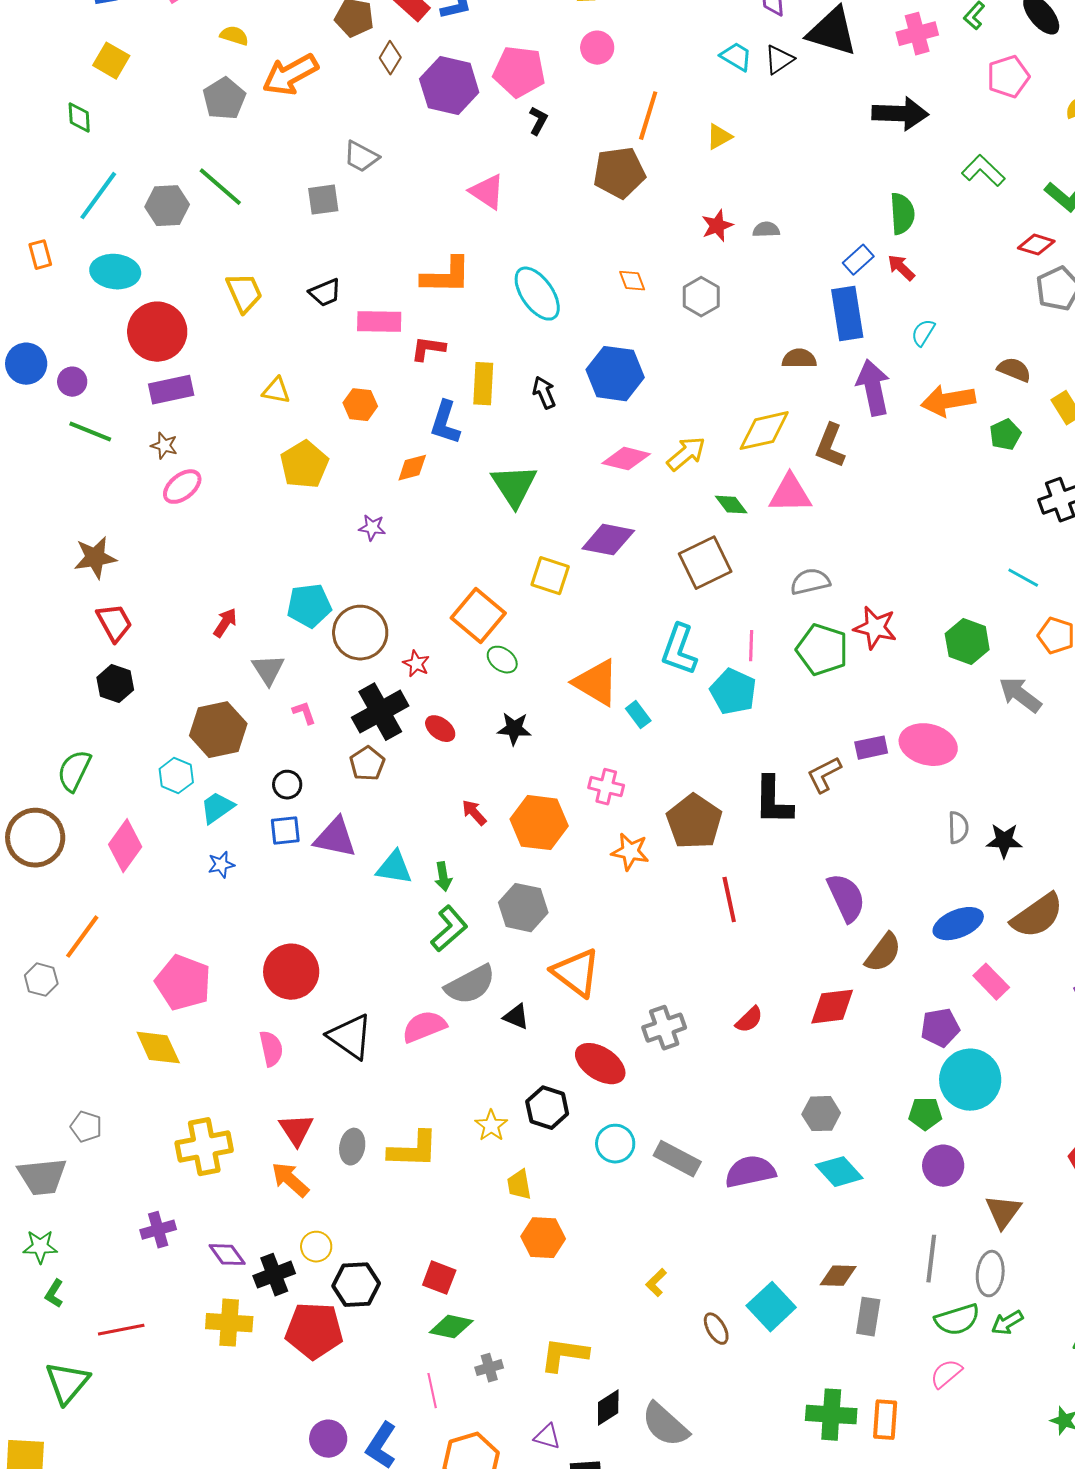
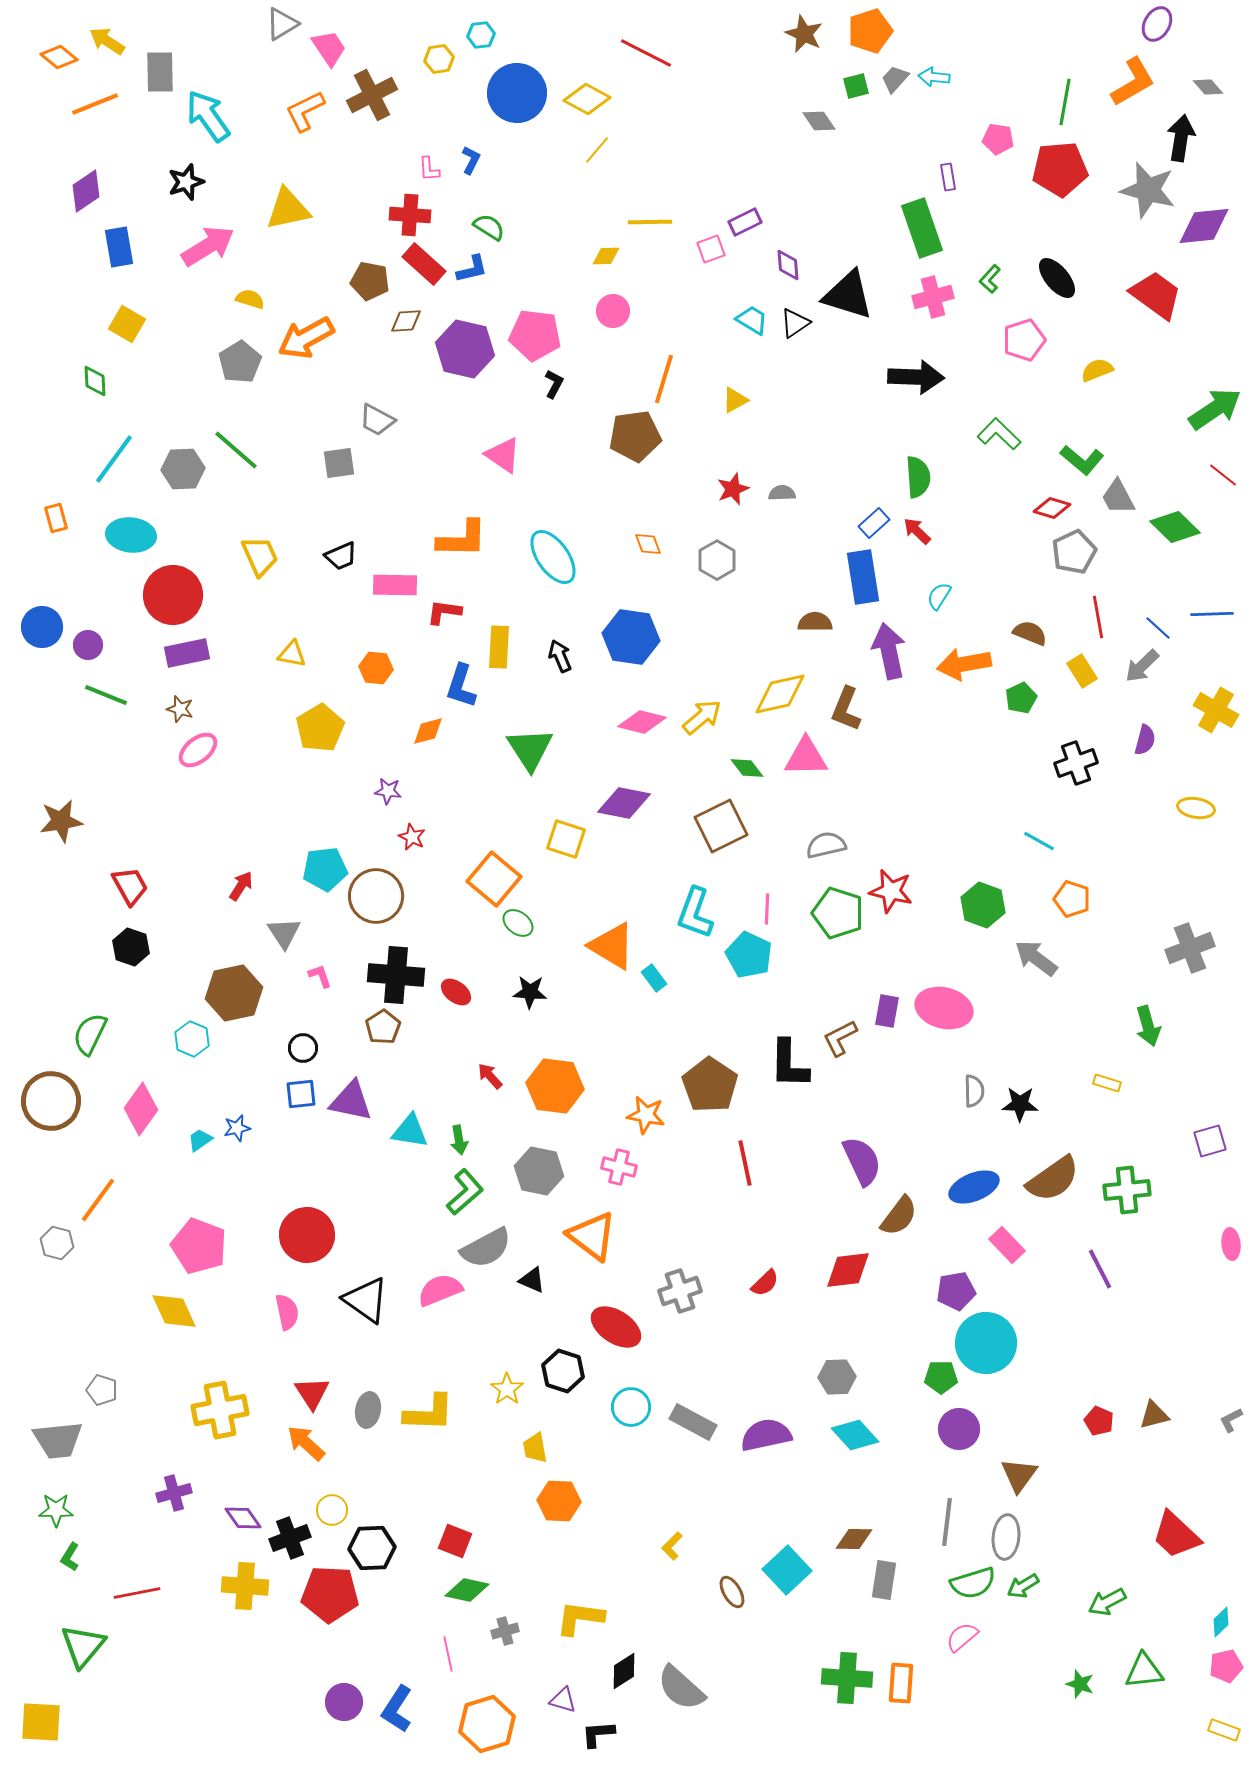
brown diamond: (390, 58) -> (406, 321), turned 56
brown star: (95, 558) -> (61, 821), moved
red star: (416, 664) -> (412, 837), moved
black cross: (380, 712) -> (396, 975), turned 34
purple rectangle: (871, 748) -> (887, 1011), turned -68
pink cross: (606, 787) -> (619, 1167), moved
cyan trapezoid: (217, 808) -> (200, 1140), moved, size x0.7

